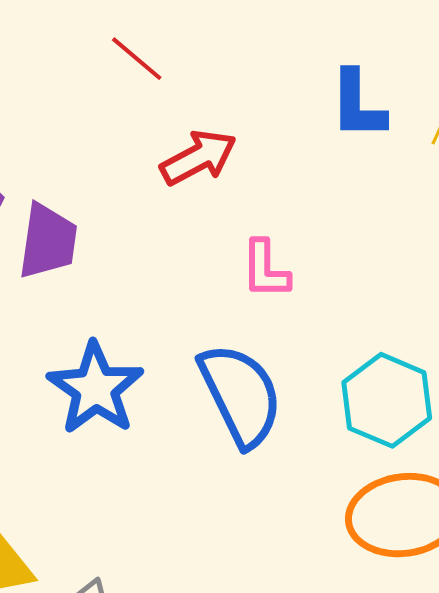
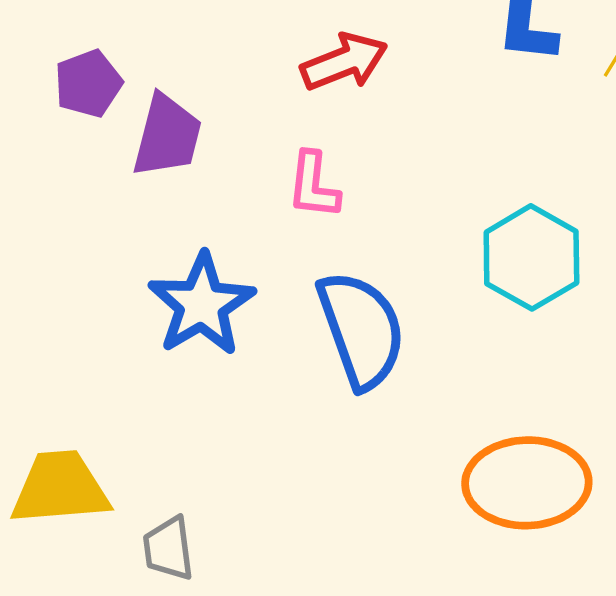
pink L-shape: (265, 269) -> (313, 185), moved
cyan hexagon: (387, 400) -> (531, 257), moved

